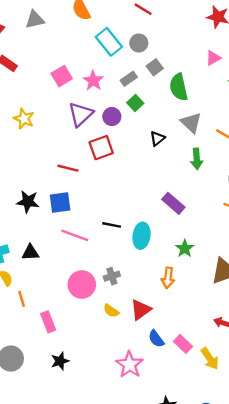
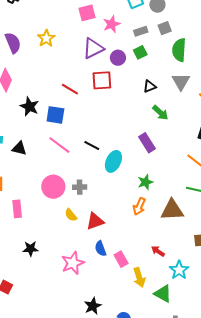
green arrow: (197, 159) -> (160, 113), moved, turned -60
orange arrow: (168, 278) -> (139, 206), moved
black star: (60, 361) -> (31, 249), moved

